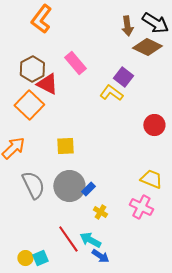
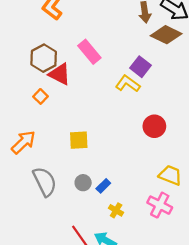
orange square: (29, 105) -> (40, 96), size x0.5
red circle: (154, 125) -> (154, 126), moved
gray circle: (69, 186) -> (83, 183), size x0.5

